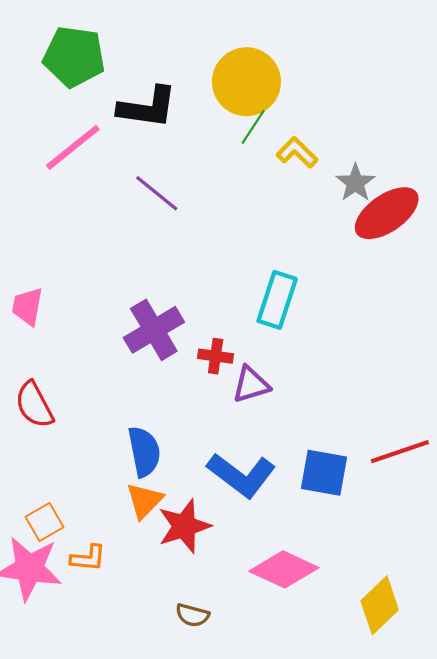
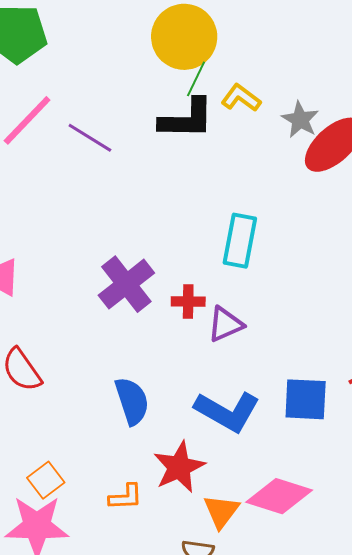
black L-shape: (147, 107) -> (187, 119), moved
purple line: (157, 193) -> (90, 138), moved
orange triangle: (144, 501) -> (221, 511), moved
orange L-shape: (88, 558) -> (126, 497), moved

